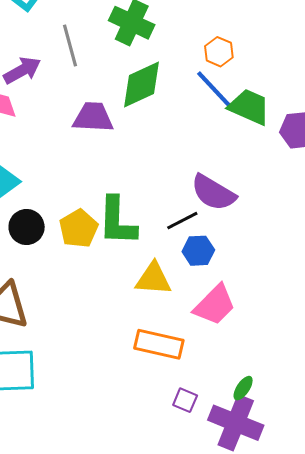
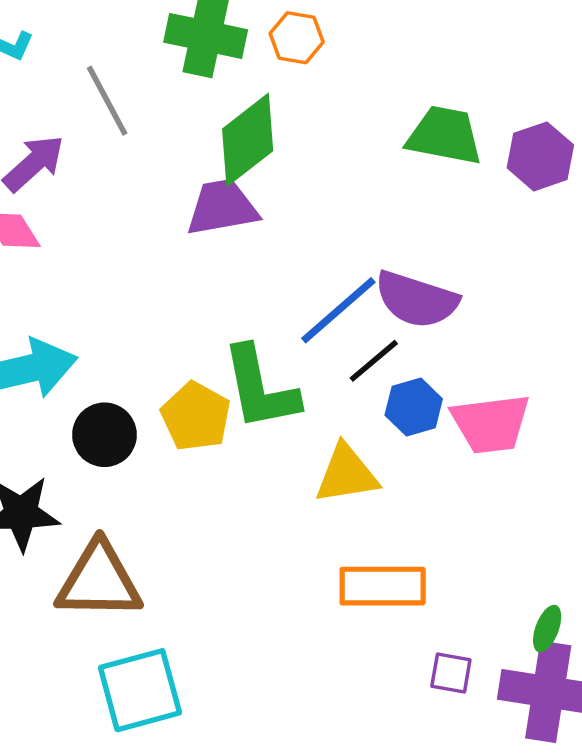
orange hexagon: (219, 52) -> (297, 38), moved
blue line: (216, 92) -> (338, 310), moved, turned -75
purple trapezoid: (93, 117) -> (222, 207), moved
pink trapezoid: (215, 305) -> (491, 424), moved, turned 51

